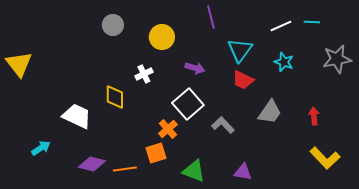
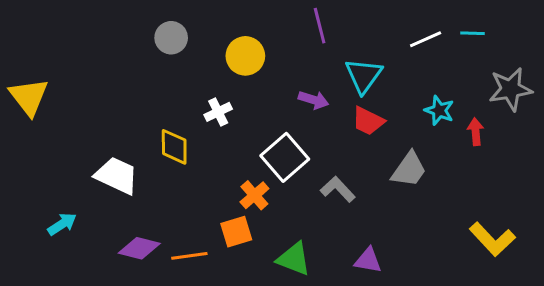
cyan star: (284, 62) -> (439, 110), moved
purple arrow: (195, 68) -> (314, 100), moved
red arrow: (314, 116) -> (476, 132), moved

